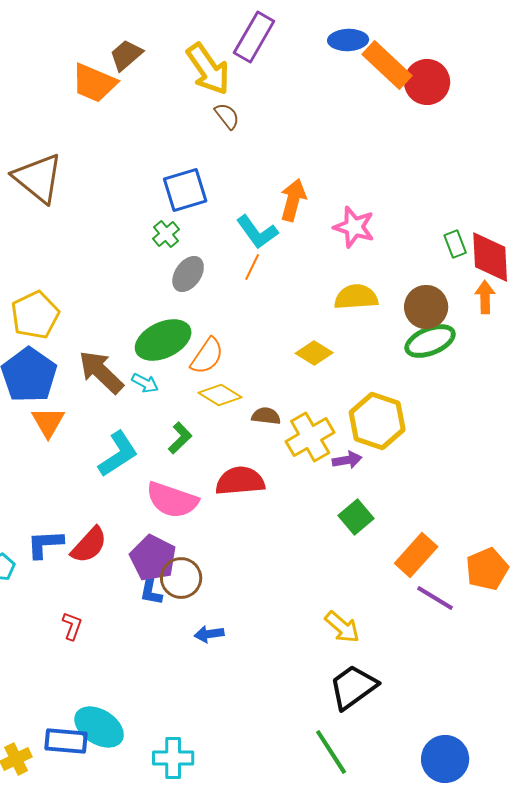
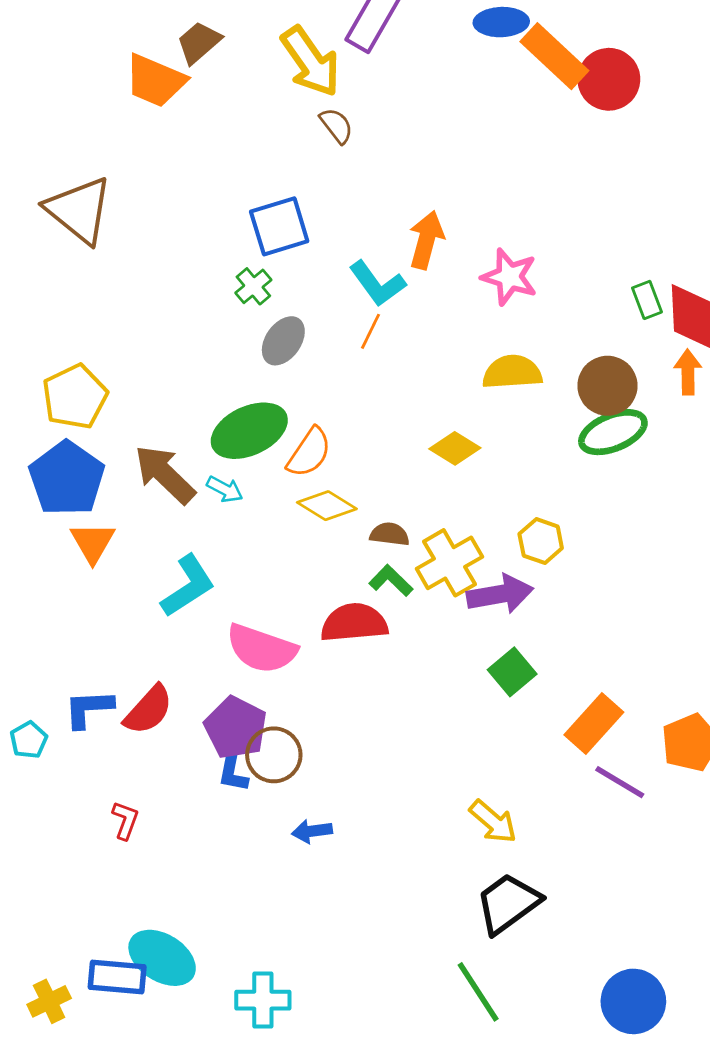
yellow hexagon: (377, 421) -> (541, 541), size x0.6
green L-shape: (180, 438) -> (391, 581), moved, turned -92
purple arrow: (347, 460) -> (500, 594), size x1.6

